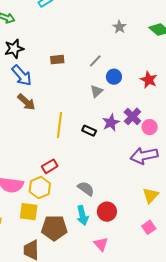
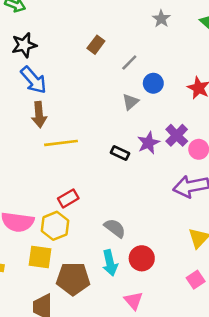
brown rectangle: (57, 60) -> (96, 45), moved, turned -48
brown arrow: (26, 102) -> (39, 115), turned 42
yellow line: (59, 125) -> (61, 143), moved, turned 75

